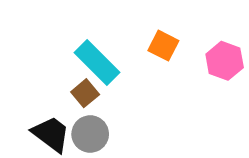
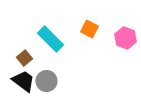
brown square: (85, 93) -> (24, 58), moved

